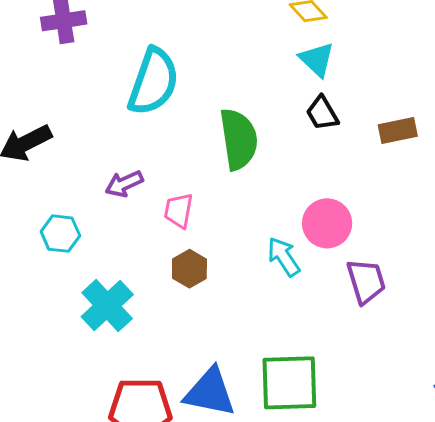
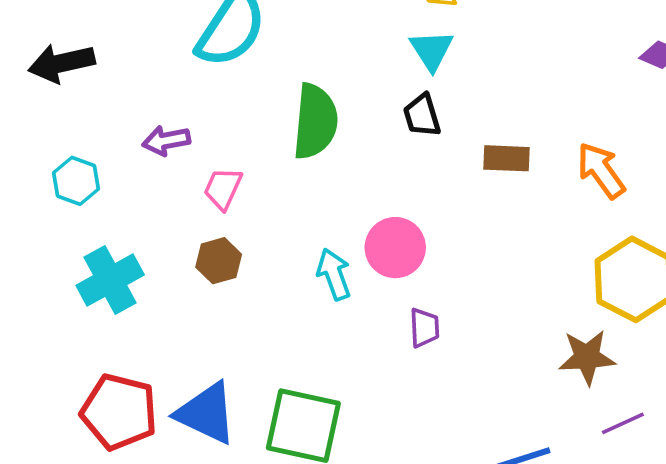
purple trapezoid: (366, 281) -> (424, 328), size x0.7

